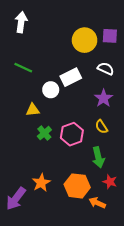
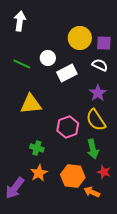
purple square: (110, 36) -> (104, 43), moved
white circle: (51, 90) -> (48, 58), moved
yellow triangle: (33, 110) -> (31, 104), size x1.6
yellow semicircle: (101, 127) -> (96, 120), size x1.6
green cross: (44, 133) -> (37, 148), moved, turned -32

